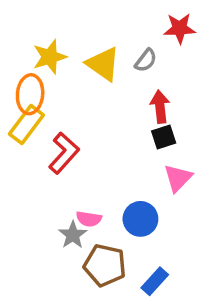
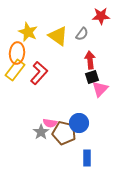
yellow star: (50, 57) -> (28, 32), turned -30
red L-shape: (64, 153) -> (39, 73), moved
pink triangle: (178, 178) -> (100, 89), moved
brown pentagon: (105, 265) -> (64, 133), moved
blue rectangle: (155, 281) -> (87, 158), turned -42

